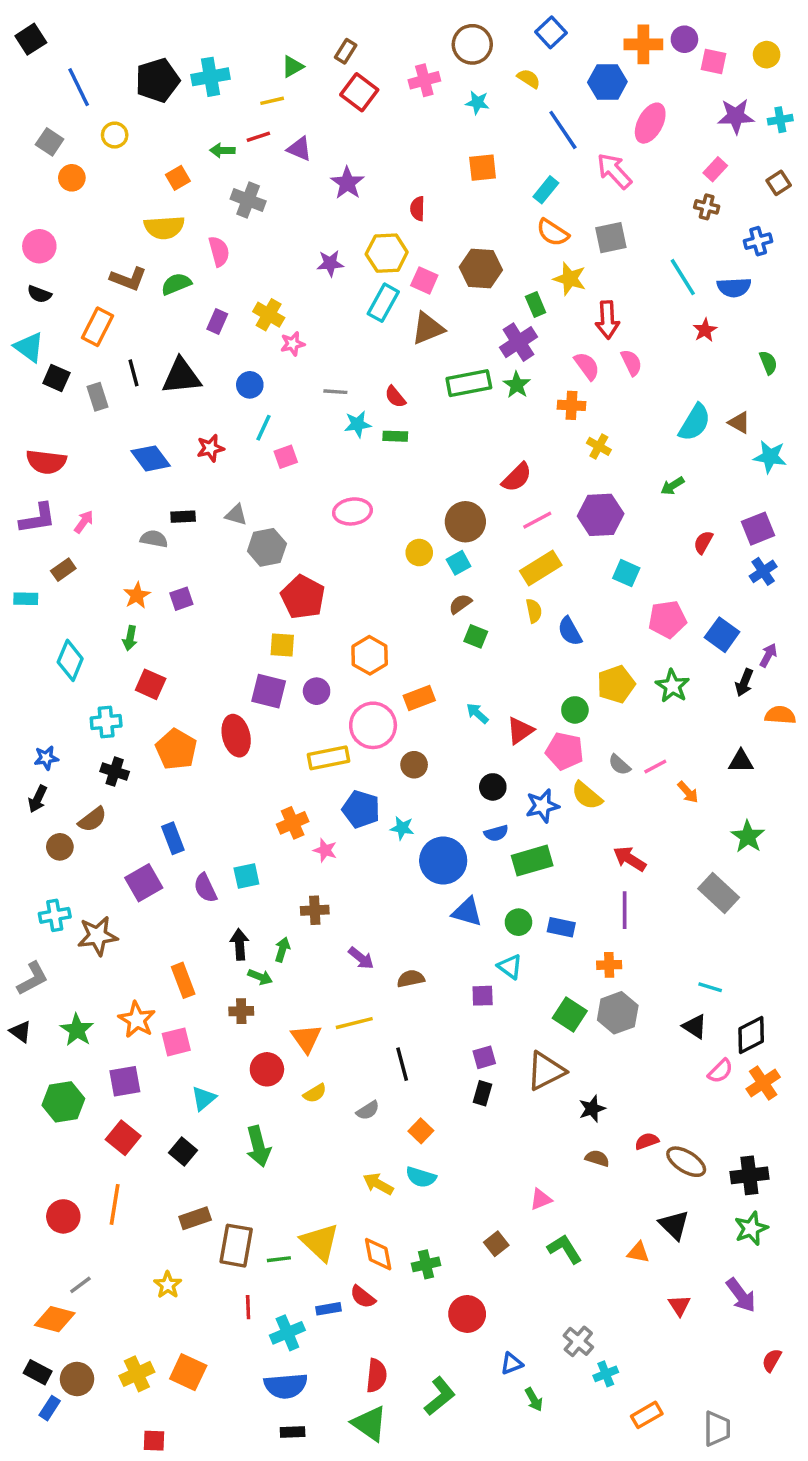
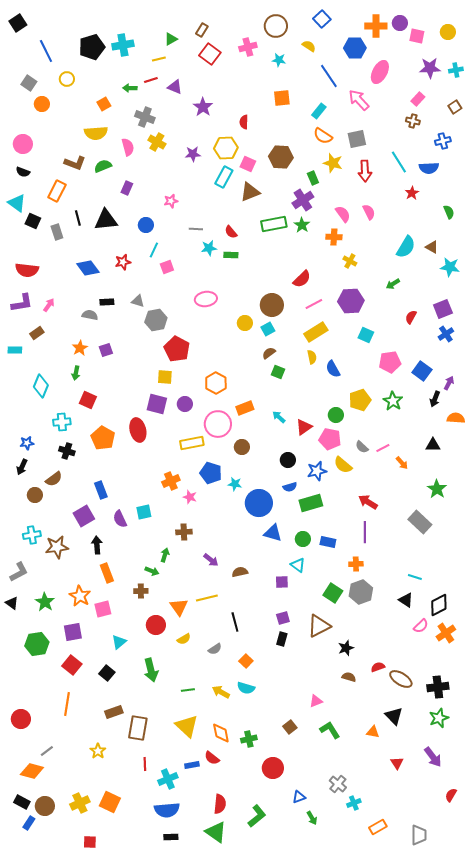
yellow cross: (269, 315) -> (157, 142), moved
red arrow: (607, 320) -> (365, 171), moved
black arrow: (240, 944) -> (97, 545), moved
red circle: (63, 1216) -> (21, 719), moved
green line: (279, 1259) -> (188, 690), moved

